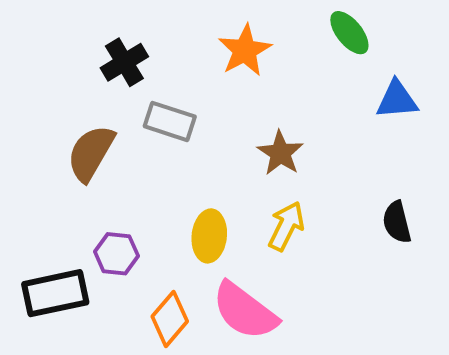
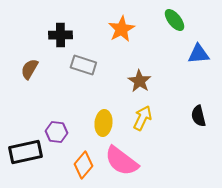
black cross: (124, 62) -> (60, 35), turned 30
brown semicircle: (91, 153) -> (29, 69), moved, size x0.7

